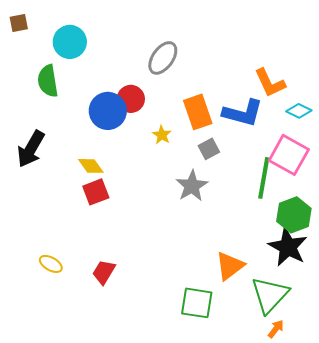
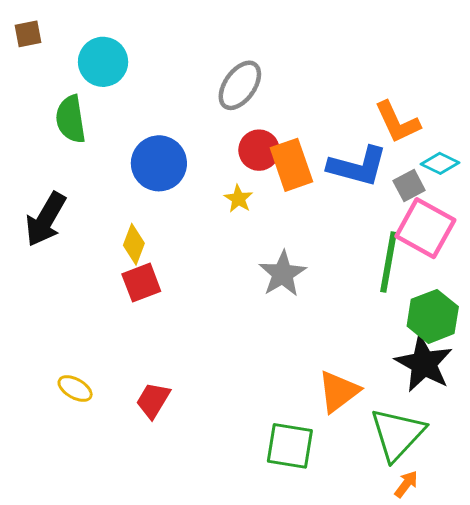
red circle: (131, 99) -> (259, 150), moved
gray square: (209, 149) -> (409, 185), moved
yellow diamond: (91, 166) -> (134, 244), turned 56

